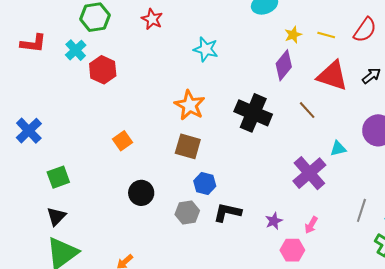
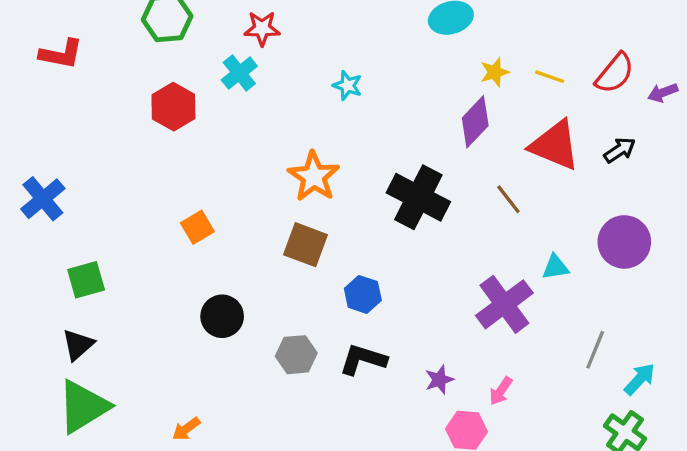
red star: (152, 19) -> (262, 28), turned -30
cyan star: (206, 49) -> (347, 85), size x0.7
cyan cross: (76, 50) -> (239, 73), moved
blue hexagon: (205, 184) -> (363, 294), moved
gray line: (361, 210) -> (595, 350), moved

